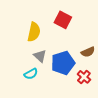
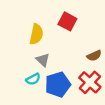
blue pentagon: (63, 63) -> (58, 85), moved
red cross: (84, 77) -> (90, 82), size x1.5

